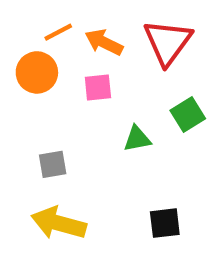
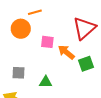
orange arrow: (104, 42) -> (66, 52), moved
green triangle: (137, 139) -> (46, 82), moved

